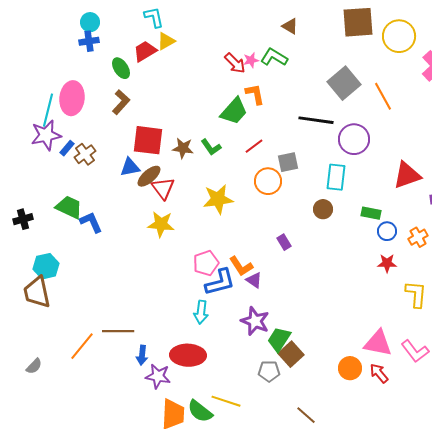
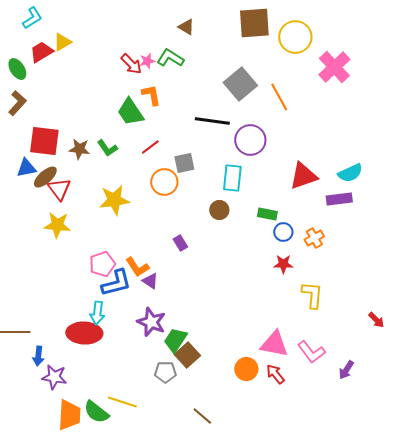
cyan L-shape: (154, 17) -> (32, 18), moved, turned 70
green trapezoid: (234, 111) -> (130, 112), turned 104
red ellipse: (188, 355) -> (84, 333), moved

